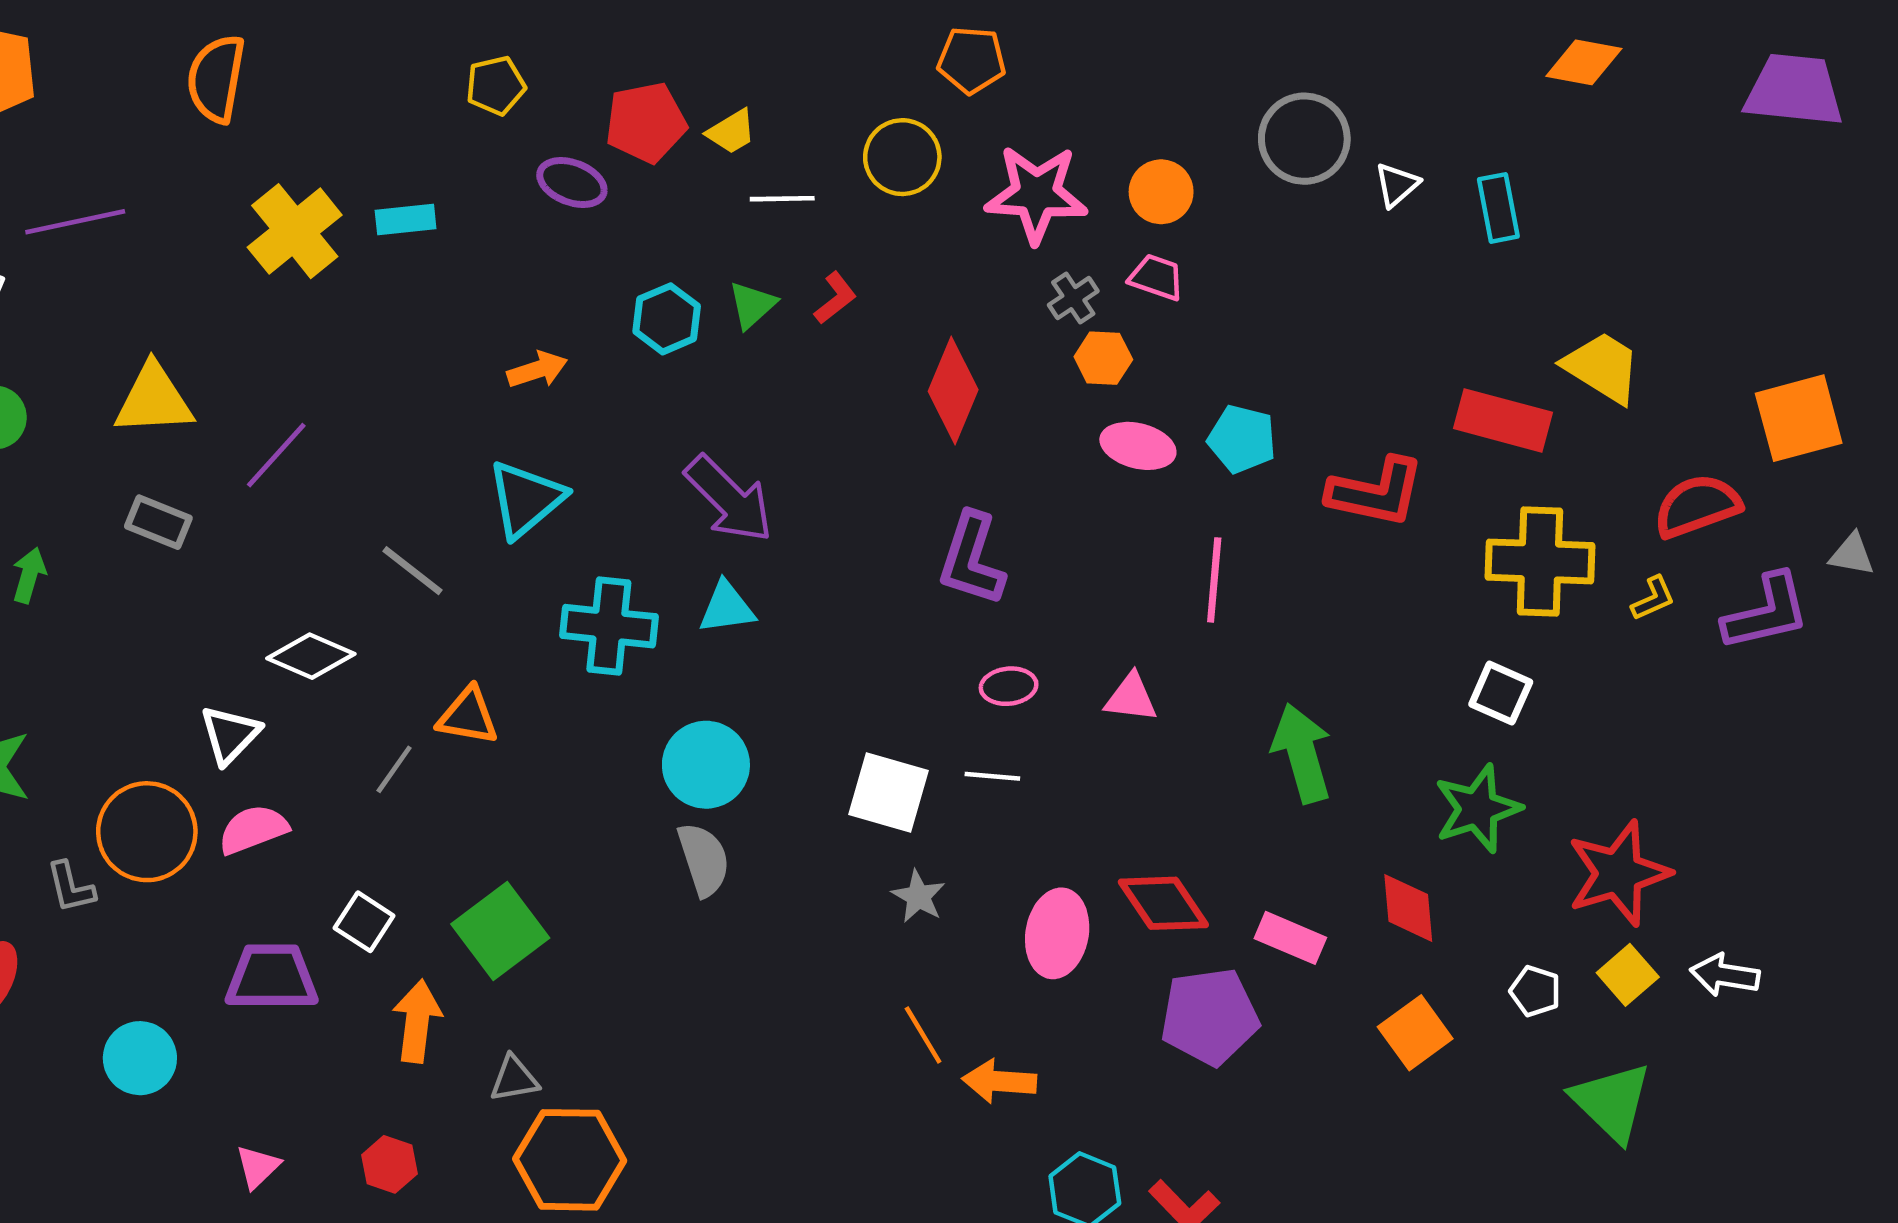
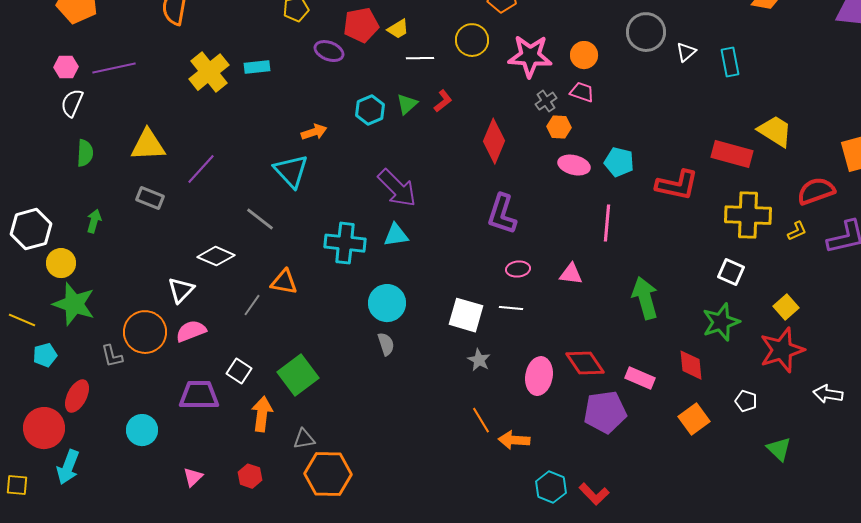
cyan triangle: (526, 499) -> (291, 171), moved, turned -33
gray semicircle: (704, 859) -> (386, 344), size x0.7
yellow square: (1628, 975) -> (786, 307), moved
green triangle: (1612, 1102) -> (779, 449), size x0.7

